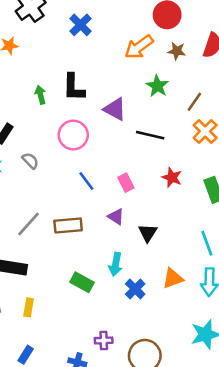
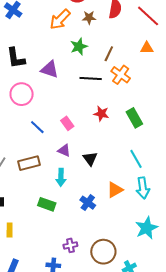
green star: (157, 86) -> (79, 46), turned 30
black line: (150, 135) -> (91, 79), moved
cyan arrow: (116, 264) -> (61, 177), moved

